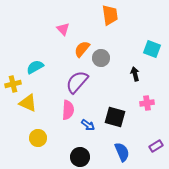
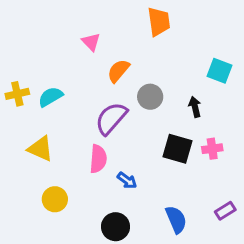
gray circle: (101, 58) -> (150, 97), moved
yellow cross: (13, 84) -> (17, 94), moved
black square: (115, 117) -> (178, 149), moved

